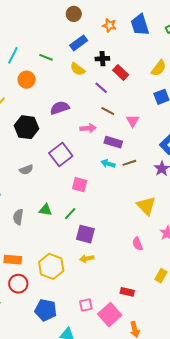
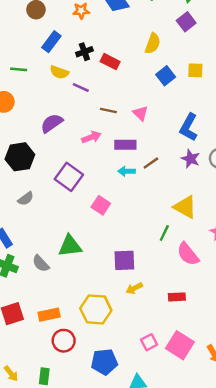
purple line: (101, 88) -> (81, 87), moved
gray semicircle: (26, 170) -> (26, 199), moved
pink square: (80, 185) -> (101, 205), turned 35
green triangle: (45, 210) -> (70, 246), size x1.5
green line: (70, 214) -> (164, 233), moved
gray semicircle: (18, 217) -> (41, 263), turned -35
pink semicircle: (137, 244) -> (188, 254), size x1.5
red rectangle: (127, 292) -> (177, 297), moved

